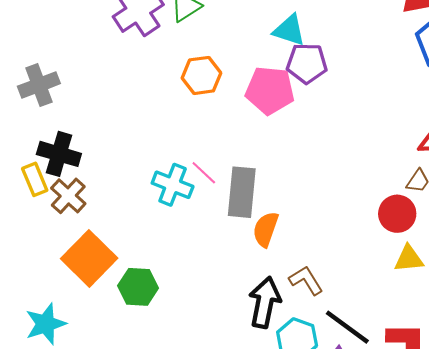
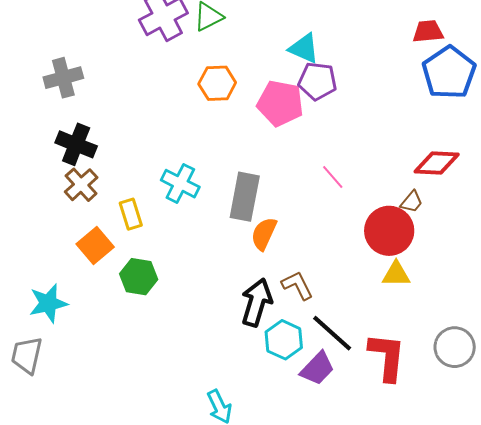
pink line: (204, 173) -> (333, 177), moved
yellow rectangle: (35, 179) -> (131, 214), moved
red circle: (397, 214) -> (389, 231), size x1.4
orange square: (89, 258) -> (95, 245), size x0.7

